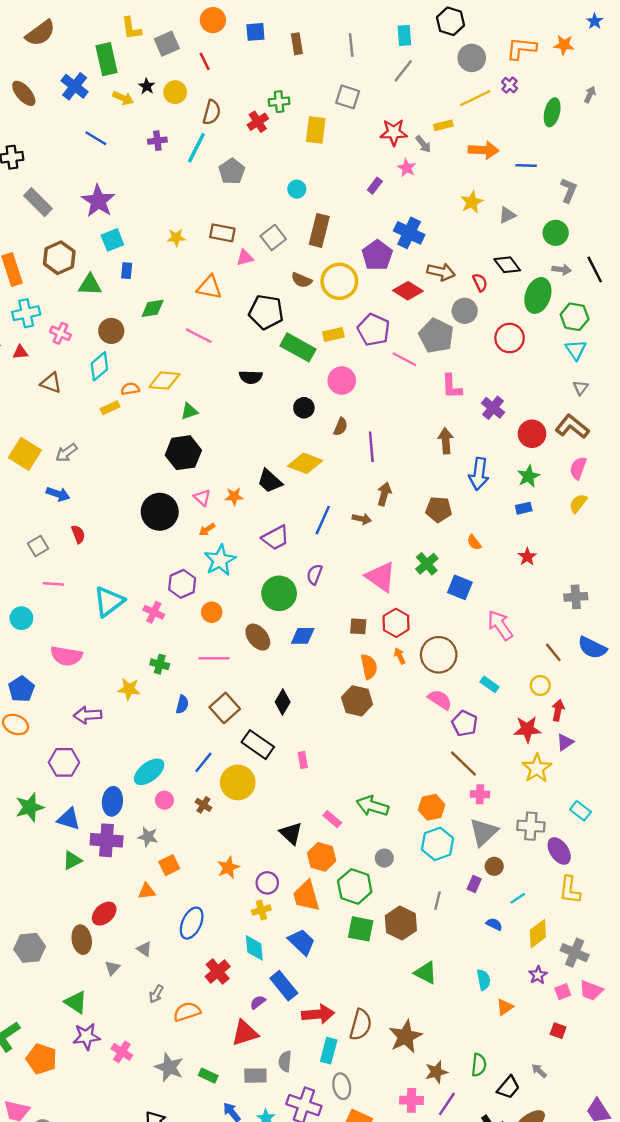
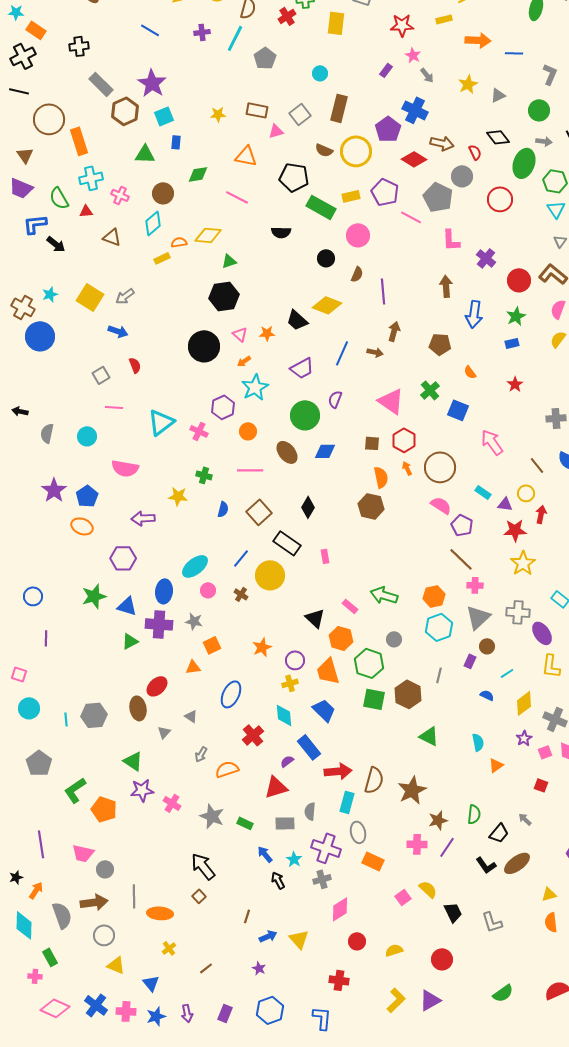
gray arrow: (423, 144) -> (427, 75), moved
brown hexagon: (59, 258) -> (125, 111), moved
purple triangle: (565, 742) -> (505, 504), moved, turned 42

